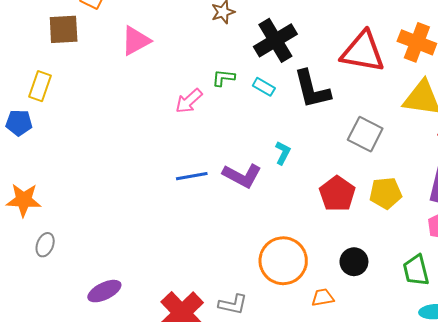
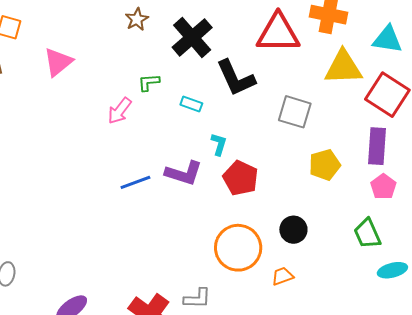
cyan rectangle: (264, 87) -> (191, 104), moved
red pentagon: (337, 194) -> (241, 178), moved
black circle: (354, 262) -> (293, 230), moved

